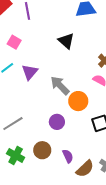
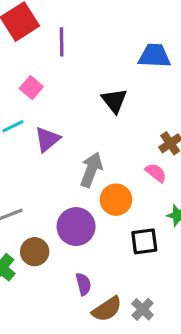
gray arrow: (60, 86) -> (91, 170), turned 55
purple circle: (57, 122) -> (76, 227), size x1.5
brown circle: (42, 150) -> (35, 252), moved

